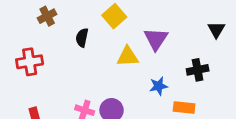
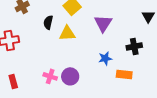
yellow triangle: (128, 56) -> (67, 33), moved

